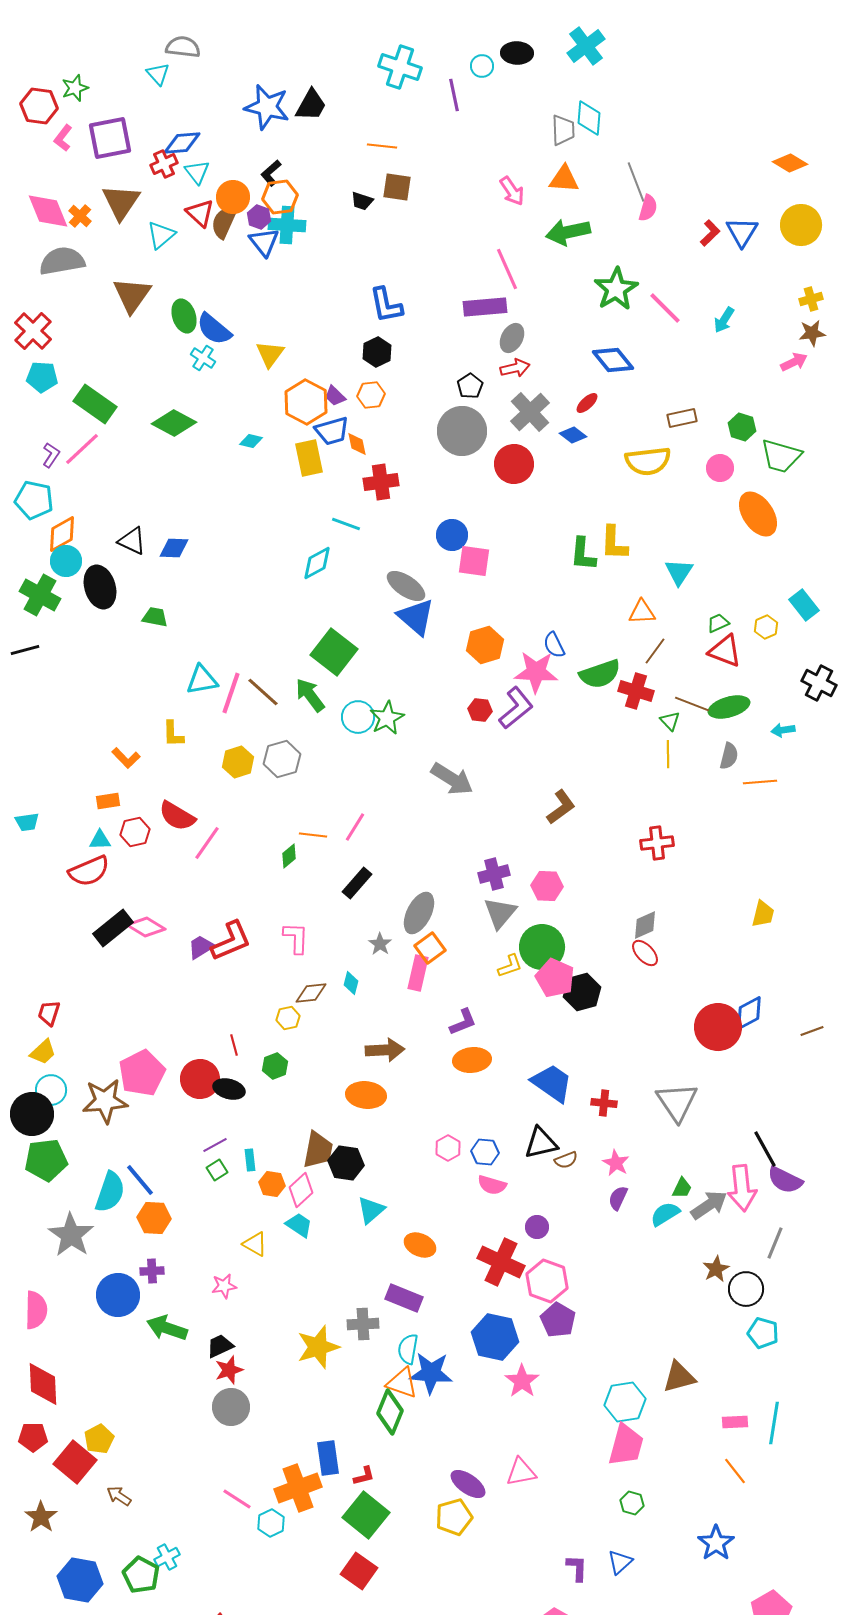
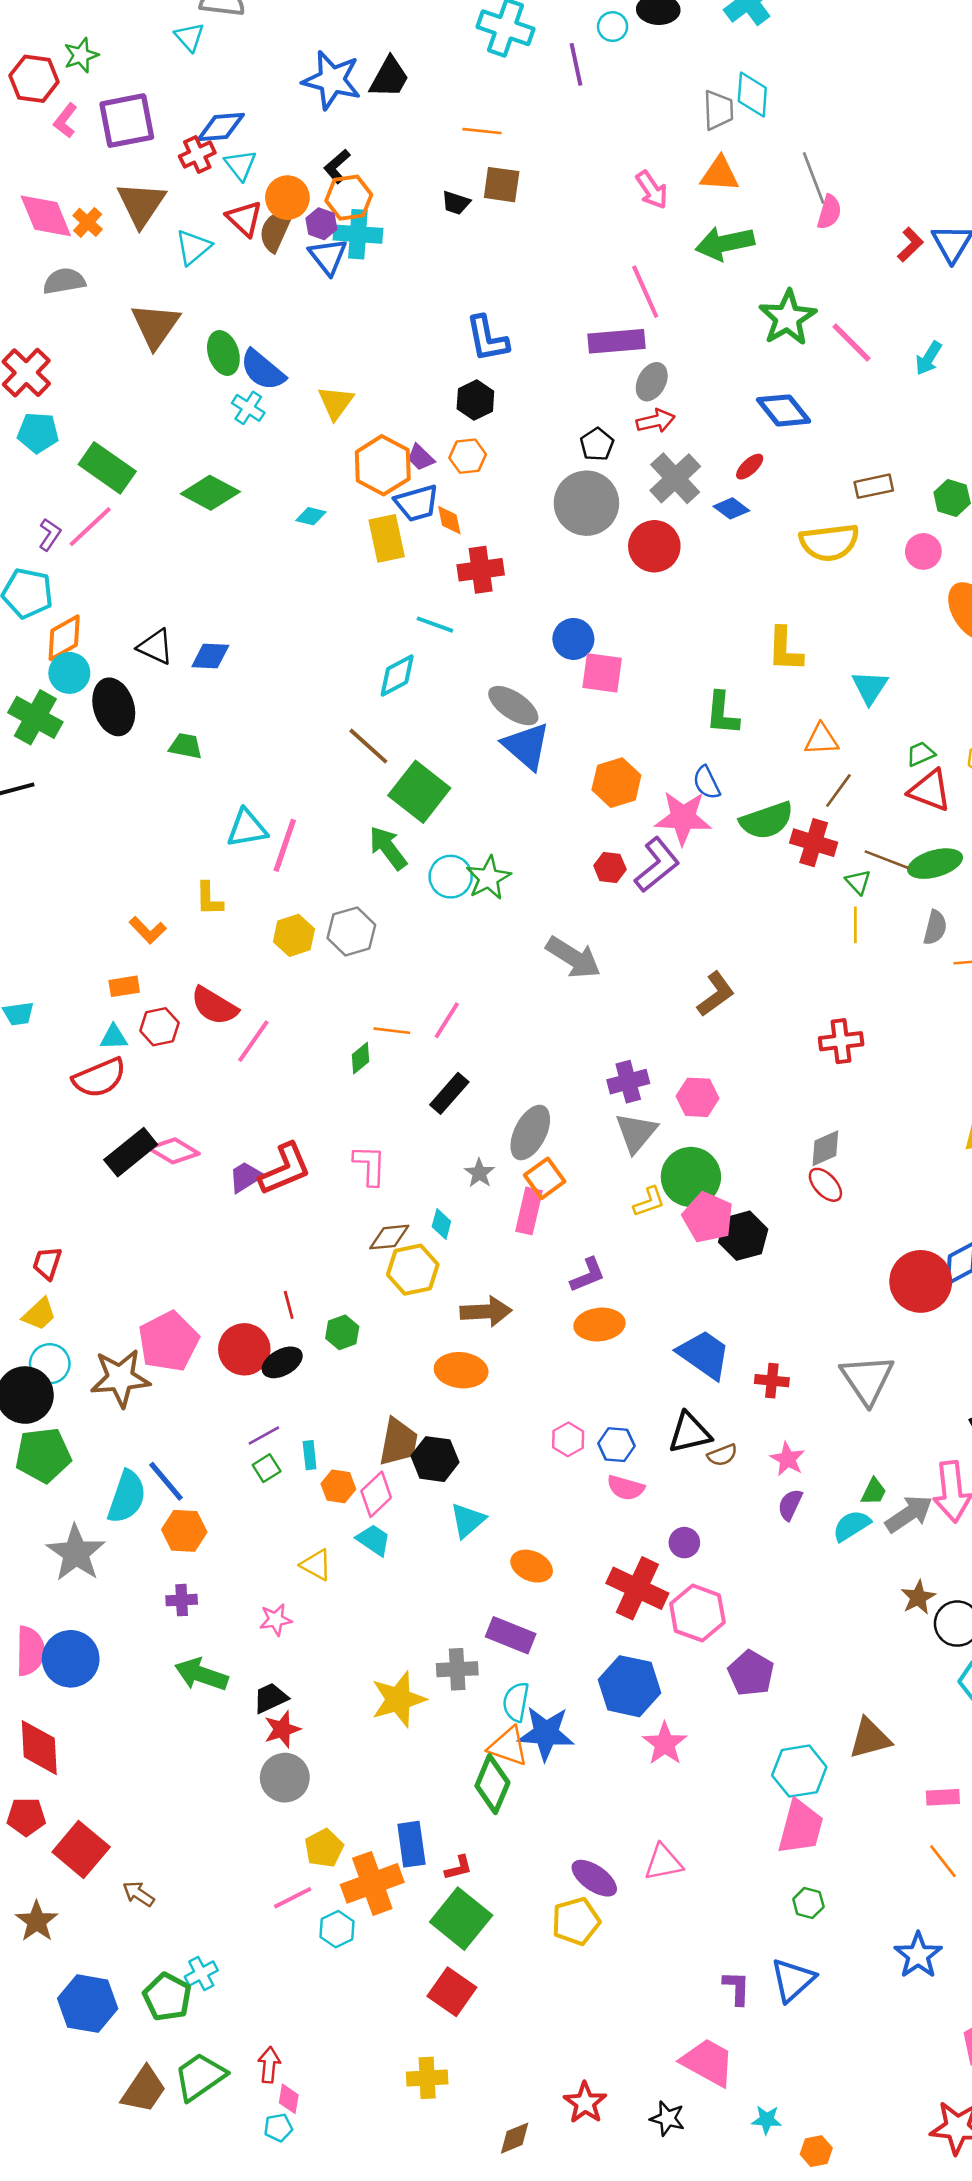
gray semicircle: (62, 261) -> (64, 281), size x0.7
green L-shape: (583, 554) -> (722, 713), moved
brown line: (263, 692) -> (368, 746), moved
yellow hexagon: (288, 1018) -> (413, 1270), moved, size x1.6
black ellipse: (229, 1089) -> (282, 1362), turned -44
blue circle: (118, 1295) -> (71, 1659), moved
purple pentagon: (558, 1320) -> (751, 1673), moved
yellow pentagon: (99, 1439) -> (324, 1848), moved
pink line: (237, 1499) -> (293, 1898), turned -60
blue triangle: (620, 1562) -> (793, 1980), size x1.4

